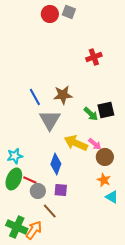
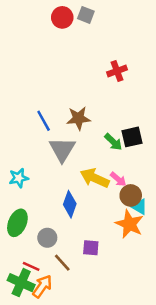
cyan star: (15, 156) -> (19, 178), moved
red line: (30, 180) -> (31, 266), moved
orange star: (104, 180) -> (129, 224), size x1.6
purple square: (61, 190) -> (91, 248), moved
cyan triangle: (112, 197) -> (139, 207), moved

